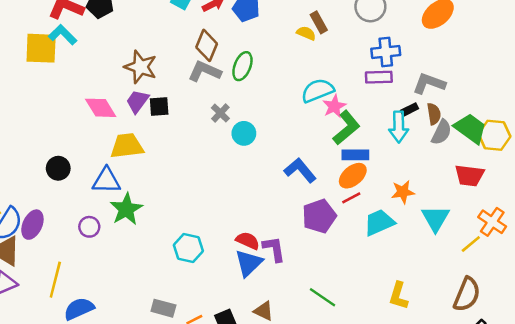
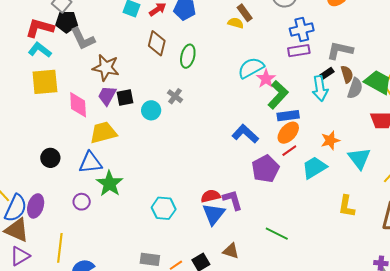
yellow square: (41, 48) -> (45, 82), moved
gray L-shape: (205, 71) -> (83, 39), moved, turned -132
pink diamond: (101, 108) -> (78, 105), turned 36
cyan circle: (244, 133) -> (151, 110), moved
red semicircle: (248, 241) -> (211, 196), turned -30
yellow L-shape: (398, 296) -> (347, 206), moved

